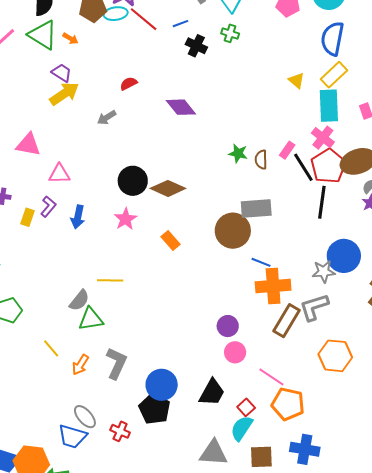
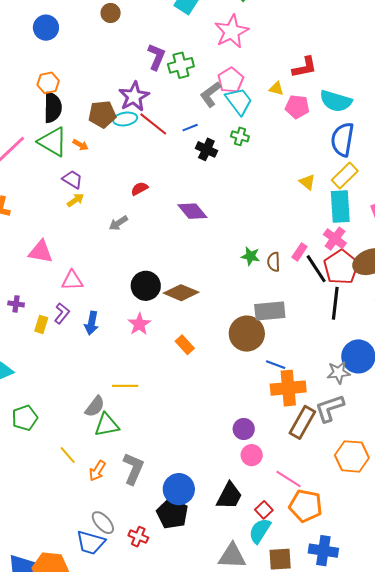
yellow arrow: (64, 94) -> (75, 200), size x0.6

